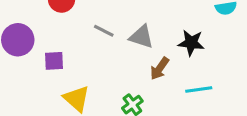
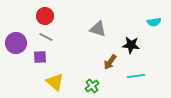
gray line: (104, 31) -> (46, 37), moved
gray triangle: (141, 37) -> (98, 29), moved

